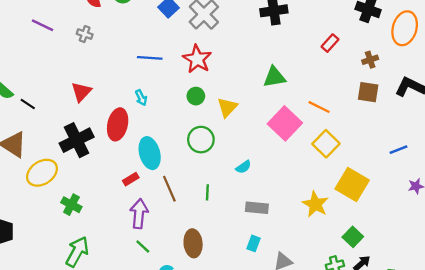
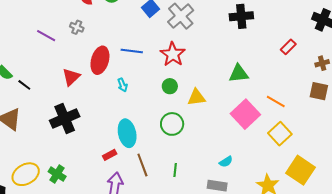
purple line: (43, 25) -> (46, 36), moved
yellow triangle: (227, 107) -> (196, 97), turned 36
red ellipse: (118, 124) -> (100, 60), moved
cyan semicircle: (244, 167) -> (226, 162), moved
yellow ellipse: (42, 173) -> (26, 174), moved

